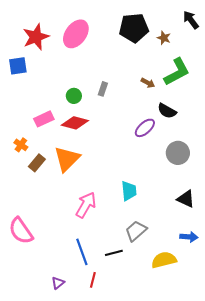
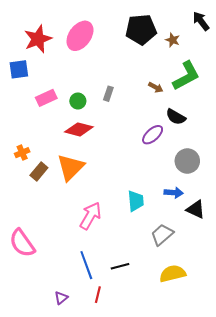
pink rectangle: (44, 119) -> (46, 98), moved
orange cross: (21, 145) -> (22, 153), turned 32
gray trapezoid: (136, 231) -> (162, 235), moved
blue arrow: (189, 237) -> (174, 193), moved

